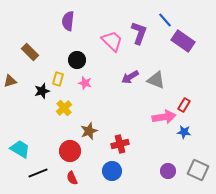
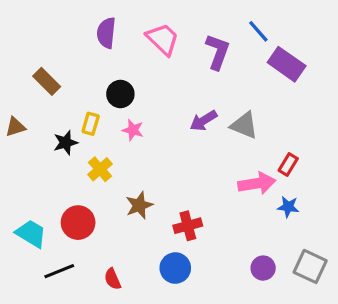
pink trapezoid: (112, 41) -> (163, 39), moved
red circle: (70, 151) -> (78, 223), moved

